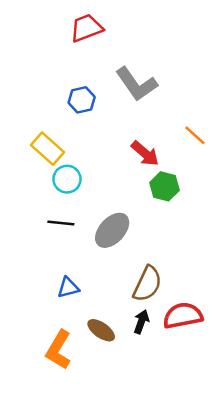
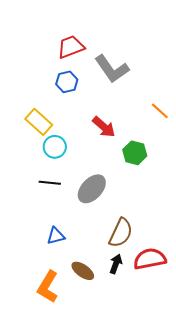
red trapezoid: (87, 28) -> (71, 47), moved
red arrow: (145, 154) -> (104, 127), moved

